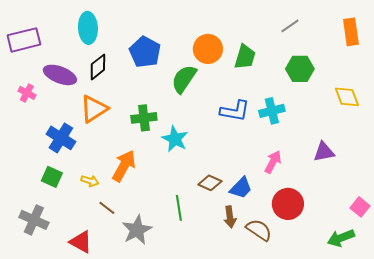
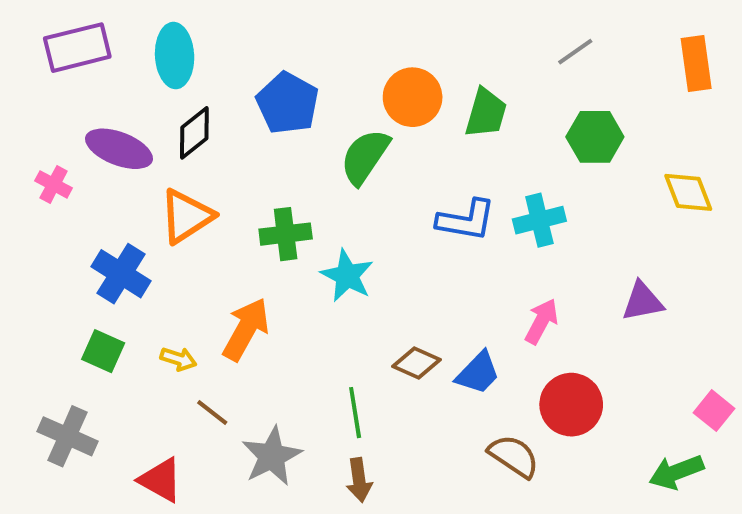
purple rectangle: (24, 40) -> (77, 48), moved
brown arrow: (230, 217) -> (359, 480), moved

